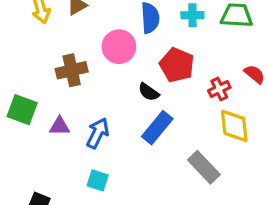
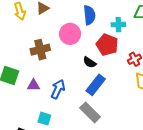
cyan cross: (192, 15) -> (118, 25), moved
gray rectangle: (204, 167) -> (90, 112), moved
cyan square: (98, 180) -> (44, 119), moved

